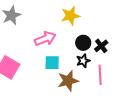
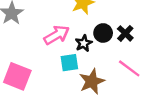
black star: (83, 61) -> (84, 43), moved
pink line: (100, 75) -> (129, 68), turned -42

